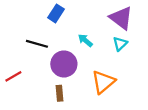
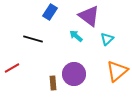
purple triangle: (121, 18) -> (89, 16), moved
purple circle: (64, 64) -> (74, 74), moved
orange triangle: (103, 82) -> (117, 71), moved

